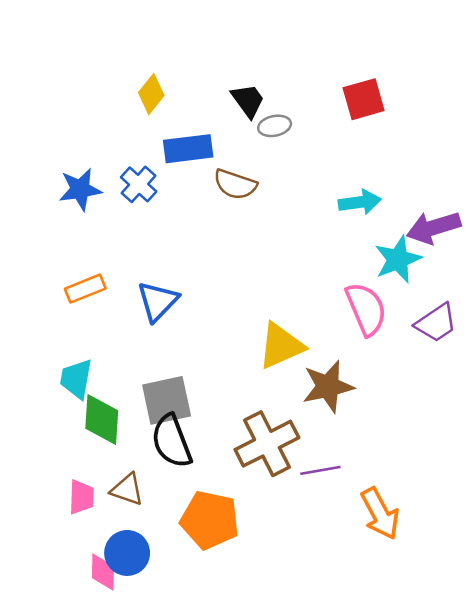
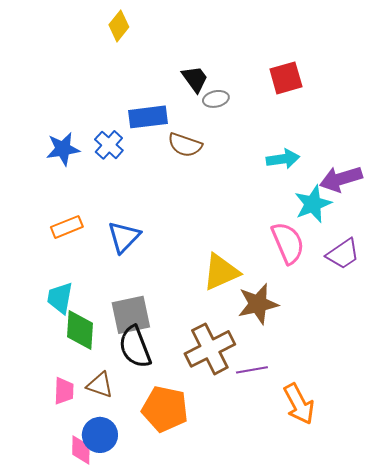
yellow diamond: (151, 94) -> (119, 26), moved

